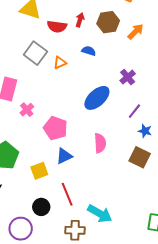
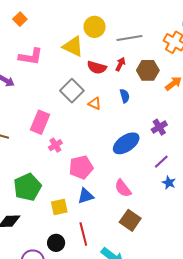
blue semicircle: (89, 51) -> (125, 96), turned 48
orange triangle: (60, 63) -> (95, 103), turned 40
pink pentagon: (55, 128) -> (81, 167), turned 30
pink semicircle: (100, 143) -> (123, 188), turned 138
brown square: (140, 157) -> (130, 220), moved

